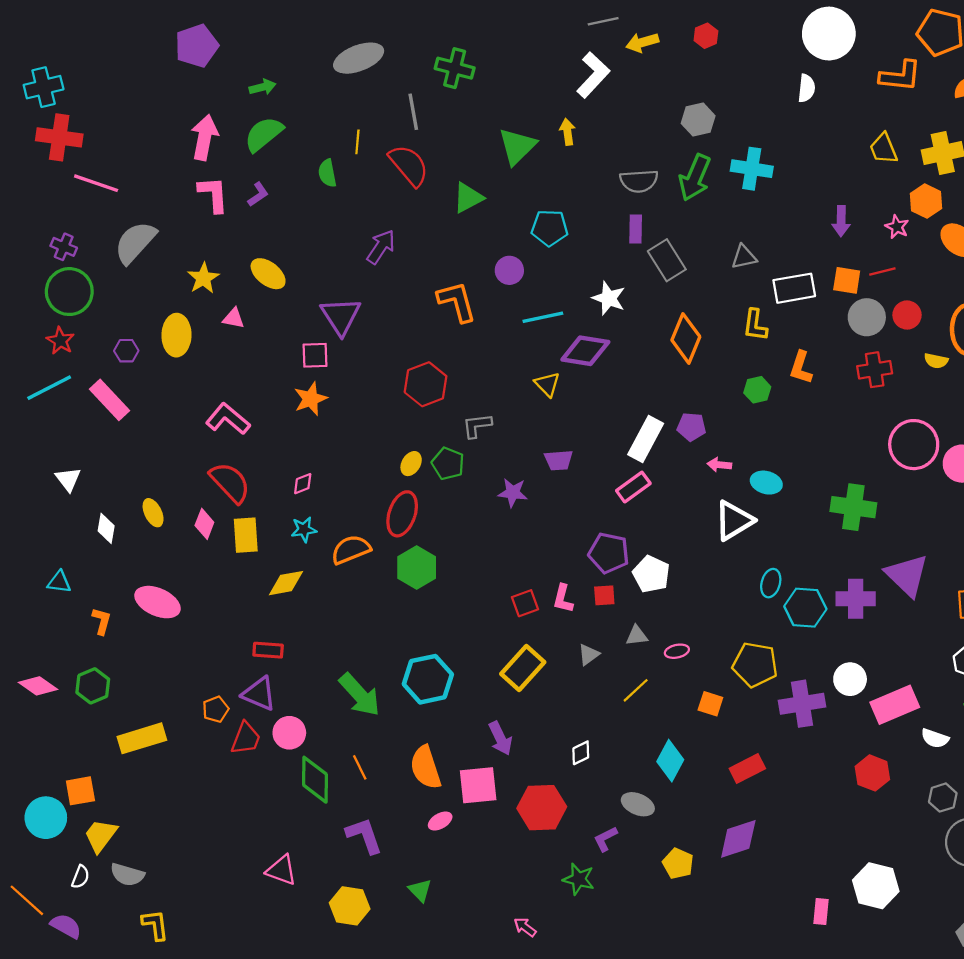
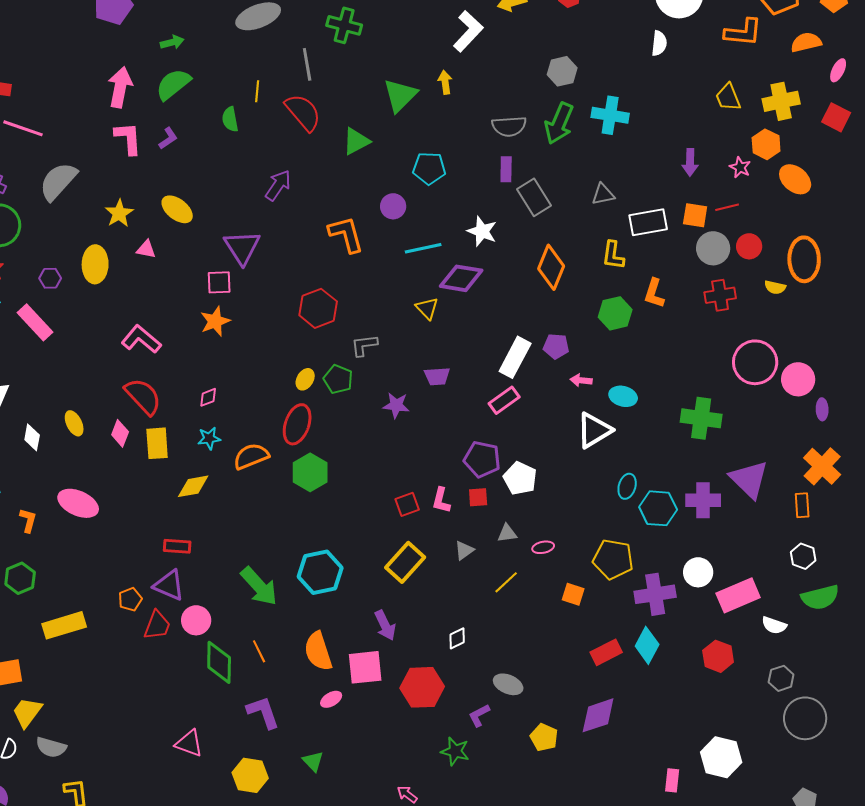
green hexagon: (757, 390) -> (615, 313), size x1.4
cyan diamond: (670, 761) -> (647, 645), moved

